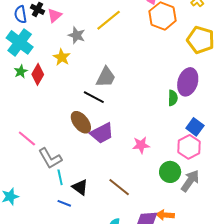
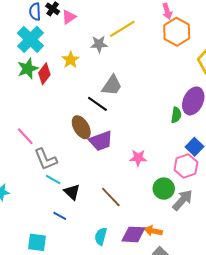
gray star: (77, 35) -> (99, 44), moved, turned -30
green star: (21, 71) -> (28, 69), size x1.5
cyan line: (60, 177) -> (53, 179), turned -56
blue line: (64, 203) -> (60, 216), moved

